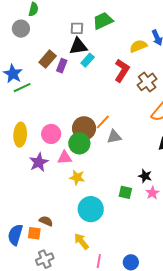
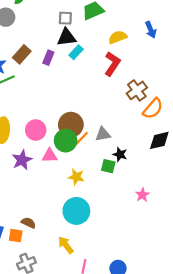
yellow semicircle: (138, 46) -> (118, 37), moved
brown rectangle: (48, 59) -> (22, 54), moved
brown cross: (147, 82) -> (137, 90), moved
orange line: (103, 122) -> (82, 138), moved
black star: (145, 176) -> (120, 154), moved
yellow star: (77, 177) -> (76, 177), moved
green square: (125, 192) -> (108, 166), moved

